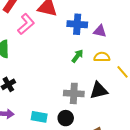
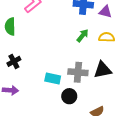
cyan rectangle: (39, 117) -> (53, 79), moved

